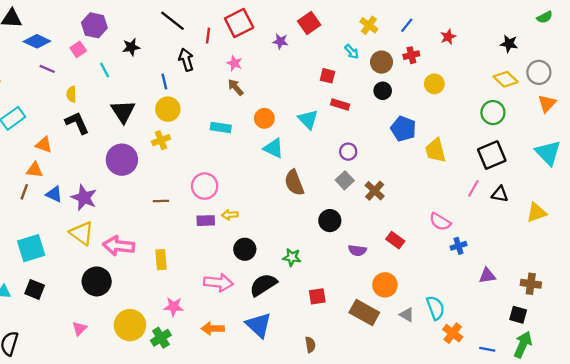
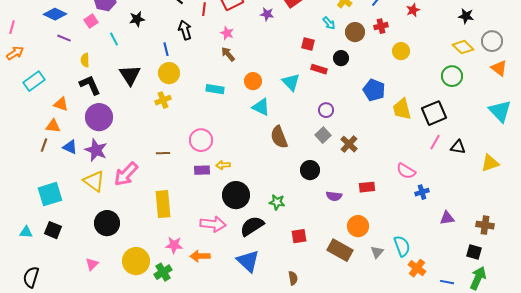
black circle: (383, 91) -> (341, 58), moved
orange triangle: (547, 103) -> (499, 68), turned -36
black square: (492, 155) -> (434, 113), moved
purple circle: (122, 160) -> (99, 117), moved
red rectangle: (395, 240) -> (367, 187), turned -42
pink arrow: (118, 246) -> (126, 174), moved, turned -52
black circle: (245, 249) -> (236, 195), size x1.4
yellow rectangle: (161, 260) -> (163, 204), size x1.5
gray triangle: (407, 315) -> (377, 252), turned 40
orange arrow: (213, 329) -> (200, 256), moved

